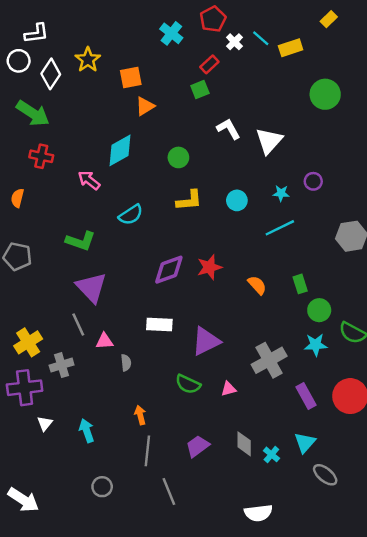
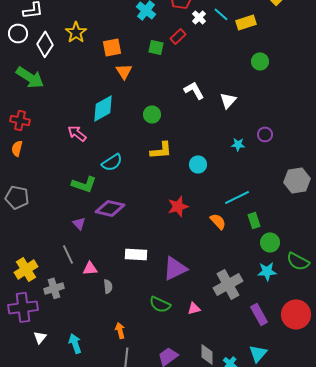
green square: (200, 89) -> (156, 47), moved, turned 35
green circle: (325, 94) -> (260, 61), moved, size x0.7
orange triangle: (145, 106) -> (124, 71), turned -30
white triangle: (269, 141) -> (228, 100), size x0.7
red cross: (41, 156) -> (20, 120), moved
cyan circle: (237, 200) -> (198, 164), moved
cyan line: (280, 228) -> (237, 197), moved
green L-shape: (81, 241) -> (84, 184), moved
purple diamond: (169, 270) -> (110, 208), moved, turned 32
purple triangle: (91, 287) -> (79, 223), size x0.5

